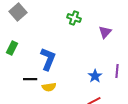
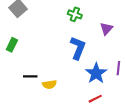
blue L-shape: (48, 59) -> (78, 48), moved
blue star: (95, 76) -> (96, 73), size x1.5

